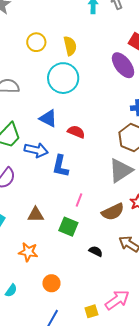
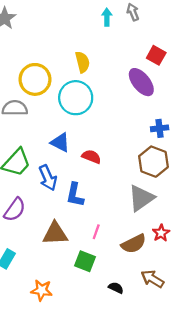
yellow circle: (36, 42) -> (35, 79), moved, size x1.5
blue arrow: (36, 150) -> (48, 178), turned 55
brown triangle: (36, 215) -> (55, 234), moved, size x1.4

